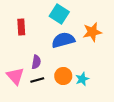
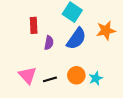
blue semicircle: (63, 40) -> (76, 39), turned 140
purple semicircle: (36, 62) -> (49, 43), moved

